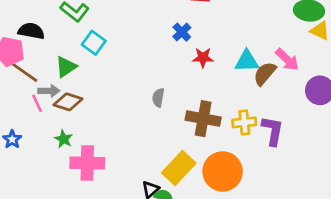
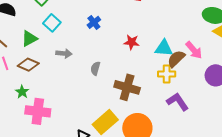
blue cross: (182, 32) -> (94, 22), moved
gray arrow: (49, 91) -> (64, 53), moved
yellow cross: (244, 122) -> (167, 74), moved
purple L-shape: (273, 131) -> (178, 102), turned -50

